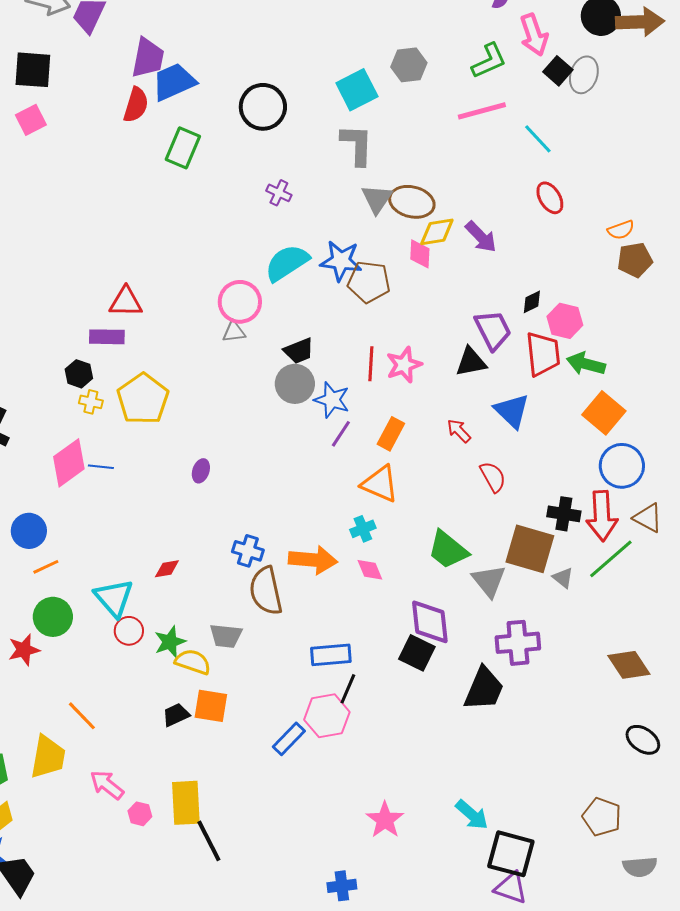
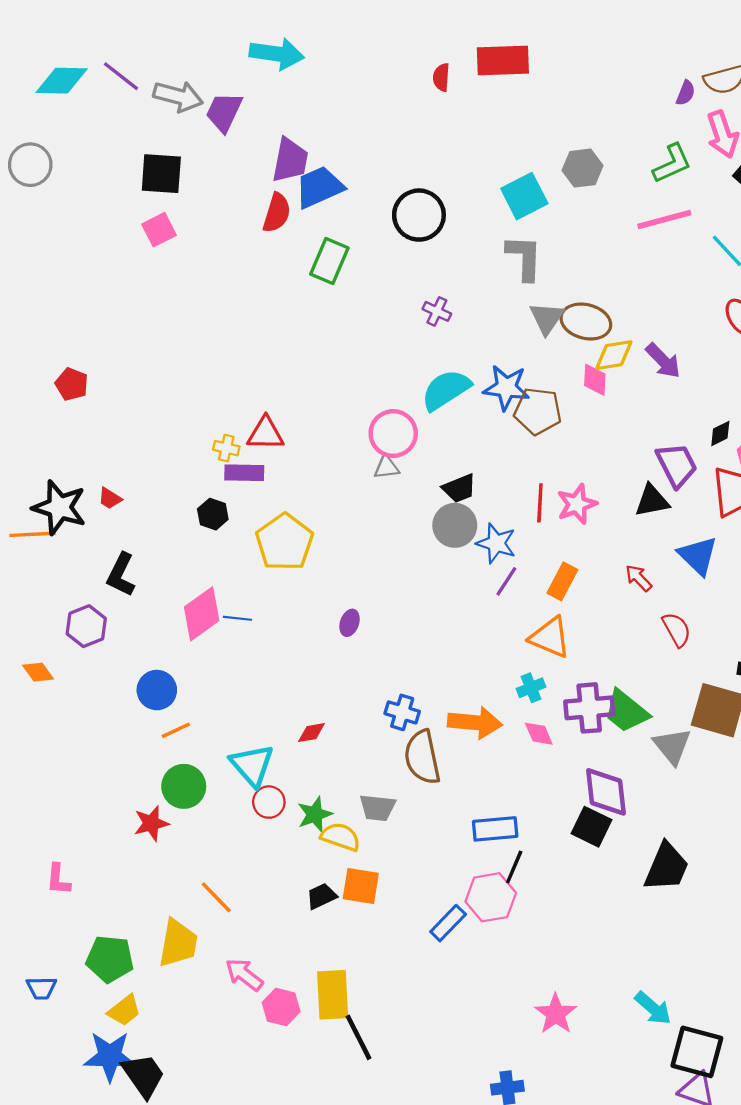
yellow cross: (91, 402) -> (226, 448), moved
purple cross: (518, 643) -> (589, 708), moved
pink hexagon: (140, 814) -> (281, 1007), size x1.4

